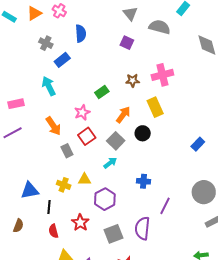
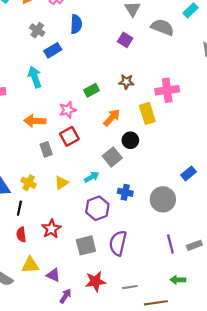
pink cross: (162, 75) -> (167, 90), moved
orange arrow: (53, 126) -> (35, 121), turned 120
gray square: (116, 141) -> (112, 157), moved
blue rectangle: (198, 144) -> (188, 173), moved
cyan arrow: (110, 163) -> (92, 177), moved
yellow triangle: (84, 179) -> (61, 183), turned -40
yellow cross: (64, 185) -> (29, 183), moved
gray circle: (204, 192) -> (163, 199), moved
purple hexagon: (105, 199) -> (97, 208), moved
purple line: (165, 206) -> (170, 244), moved, turned -48

